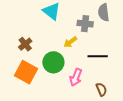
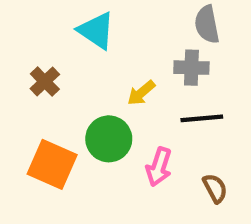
gray cross: (85, 24) -> (191, 68), moved
brown cross: (25, 44) -> (45, 82), moved

